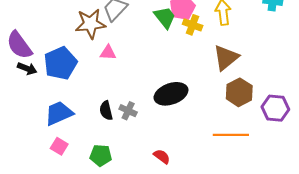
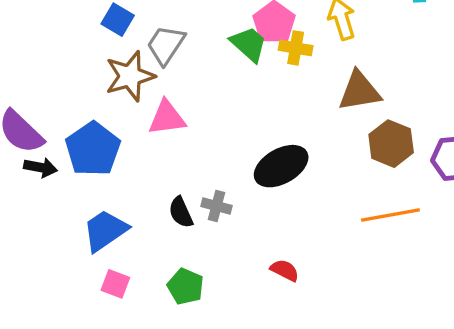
pink triangle: (108, 53) -> (167, 118), size x1.4
brown triangle: (226, 58) -> (359, 91), turned 40
green pentagon: (101, 155) -> (185, 286), turned 30

